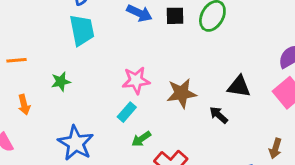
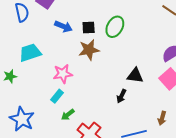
cyan trapezoid: (82, 30) -> (30, 53), moved, turned -95
brown star: (182, 93) -> (89, 50), moved
black arrow: (219, 115) -> (121, 96), turned -104

